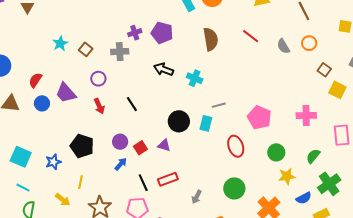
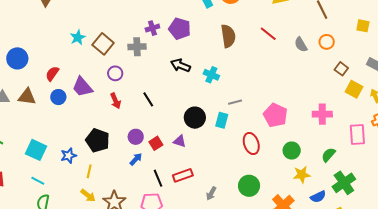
brown square: (86, 49) -> (103, 44), size x1.5
yellow line: (81, 182) -> (89, 171), moved
yellow arrow: (63, 200) -> (88, 195), moved

